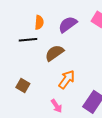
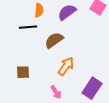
brown square: (23, 86) -> (23, 72), turned -32

